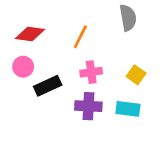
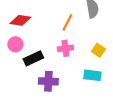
orange line: (80, 37) -> (67, 22), moved
purple cross: (88, 106) -> (48, 81), moved

